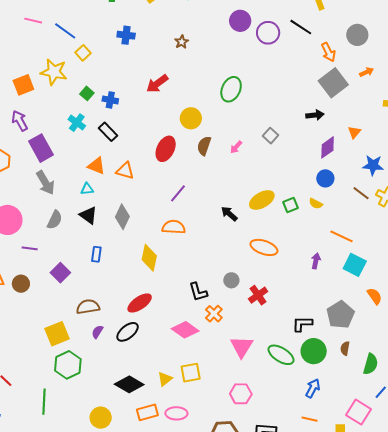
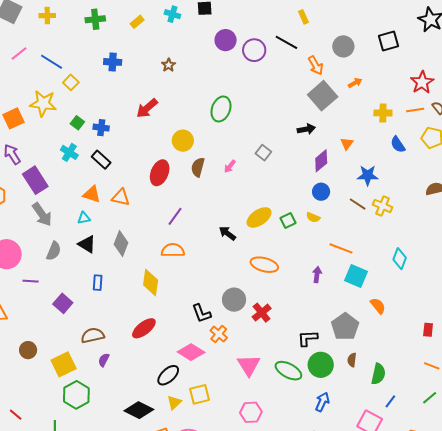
pink line: (33, 21) -> (19, 54), turned -48
gray circle: (231, 280) -> (234, 300), size x1.5
brown circle: (21, 284) -> (28, 350), moved
black ellipse: (128, 332) -> (168, 375), moved

